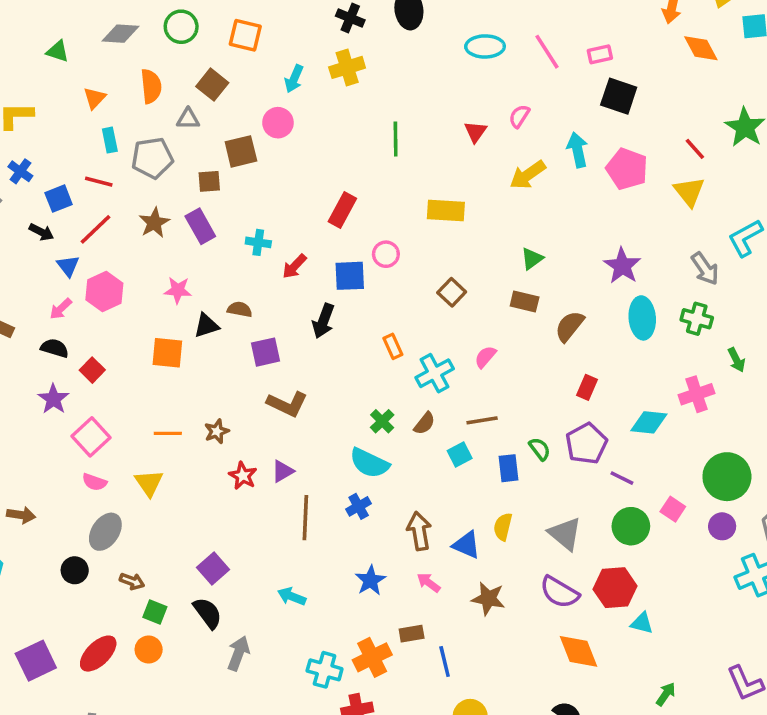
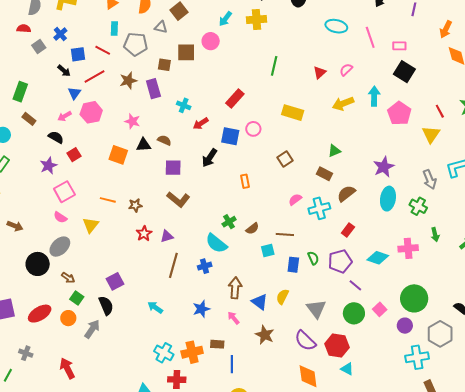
cyan cross: (435, 373) -> (319, 208), moved
black circle: (75, 570) -> (38, 264), size x1.5
gray arrow: (238, 653) -> (92, 329), moved

